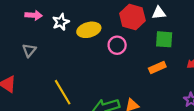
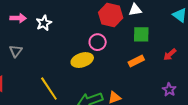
yellow ellipse: (89, 30) -> (82, 60), moved

